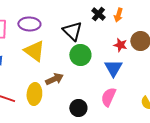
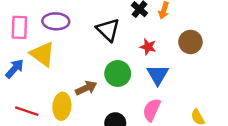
red star: (120, 45) -> (148, 47), moved
yellow triangle: (34, 51) -> (42, 54), moved
green circle: (80, 55) -> (118, 73), moved

